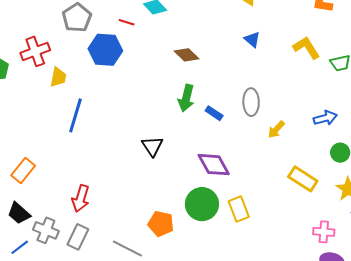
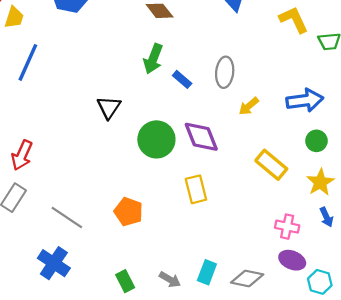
blue arrow: (325, 118) -> (305, 100), size x1.4
purple diamond: (214, 165) -> (201, 137), moved
green circle: (202, 204) -> (156, 139), moved
orange pentagon: (161, 224) -> (128, 212), moved

